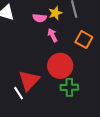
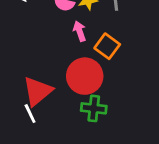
orange square: (84, 40) -> (107, 46), moved
white line: (19, 93) -> (30, 114), moved

